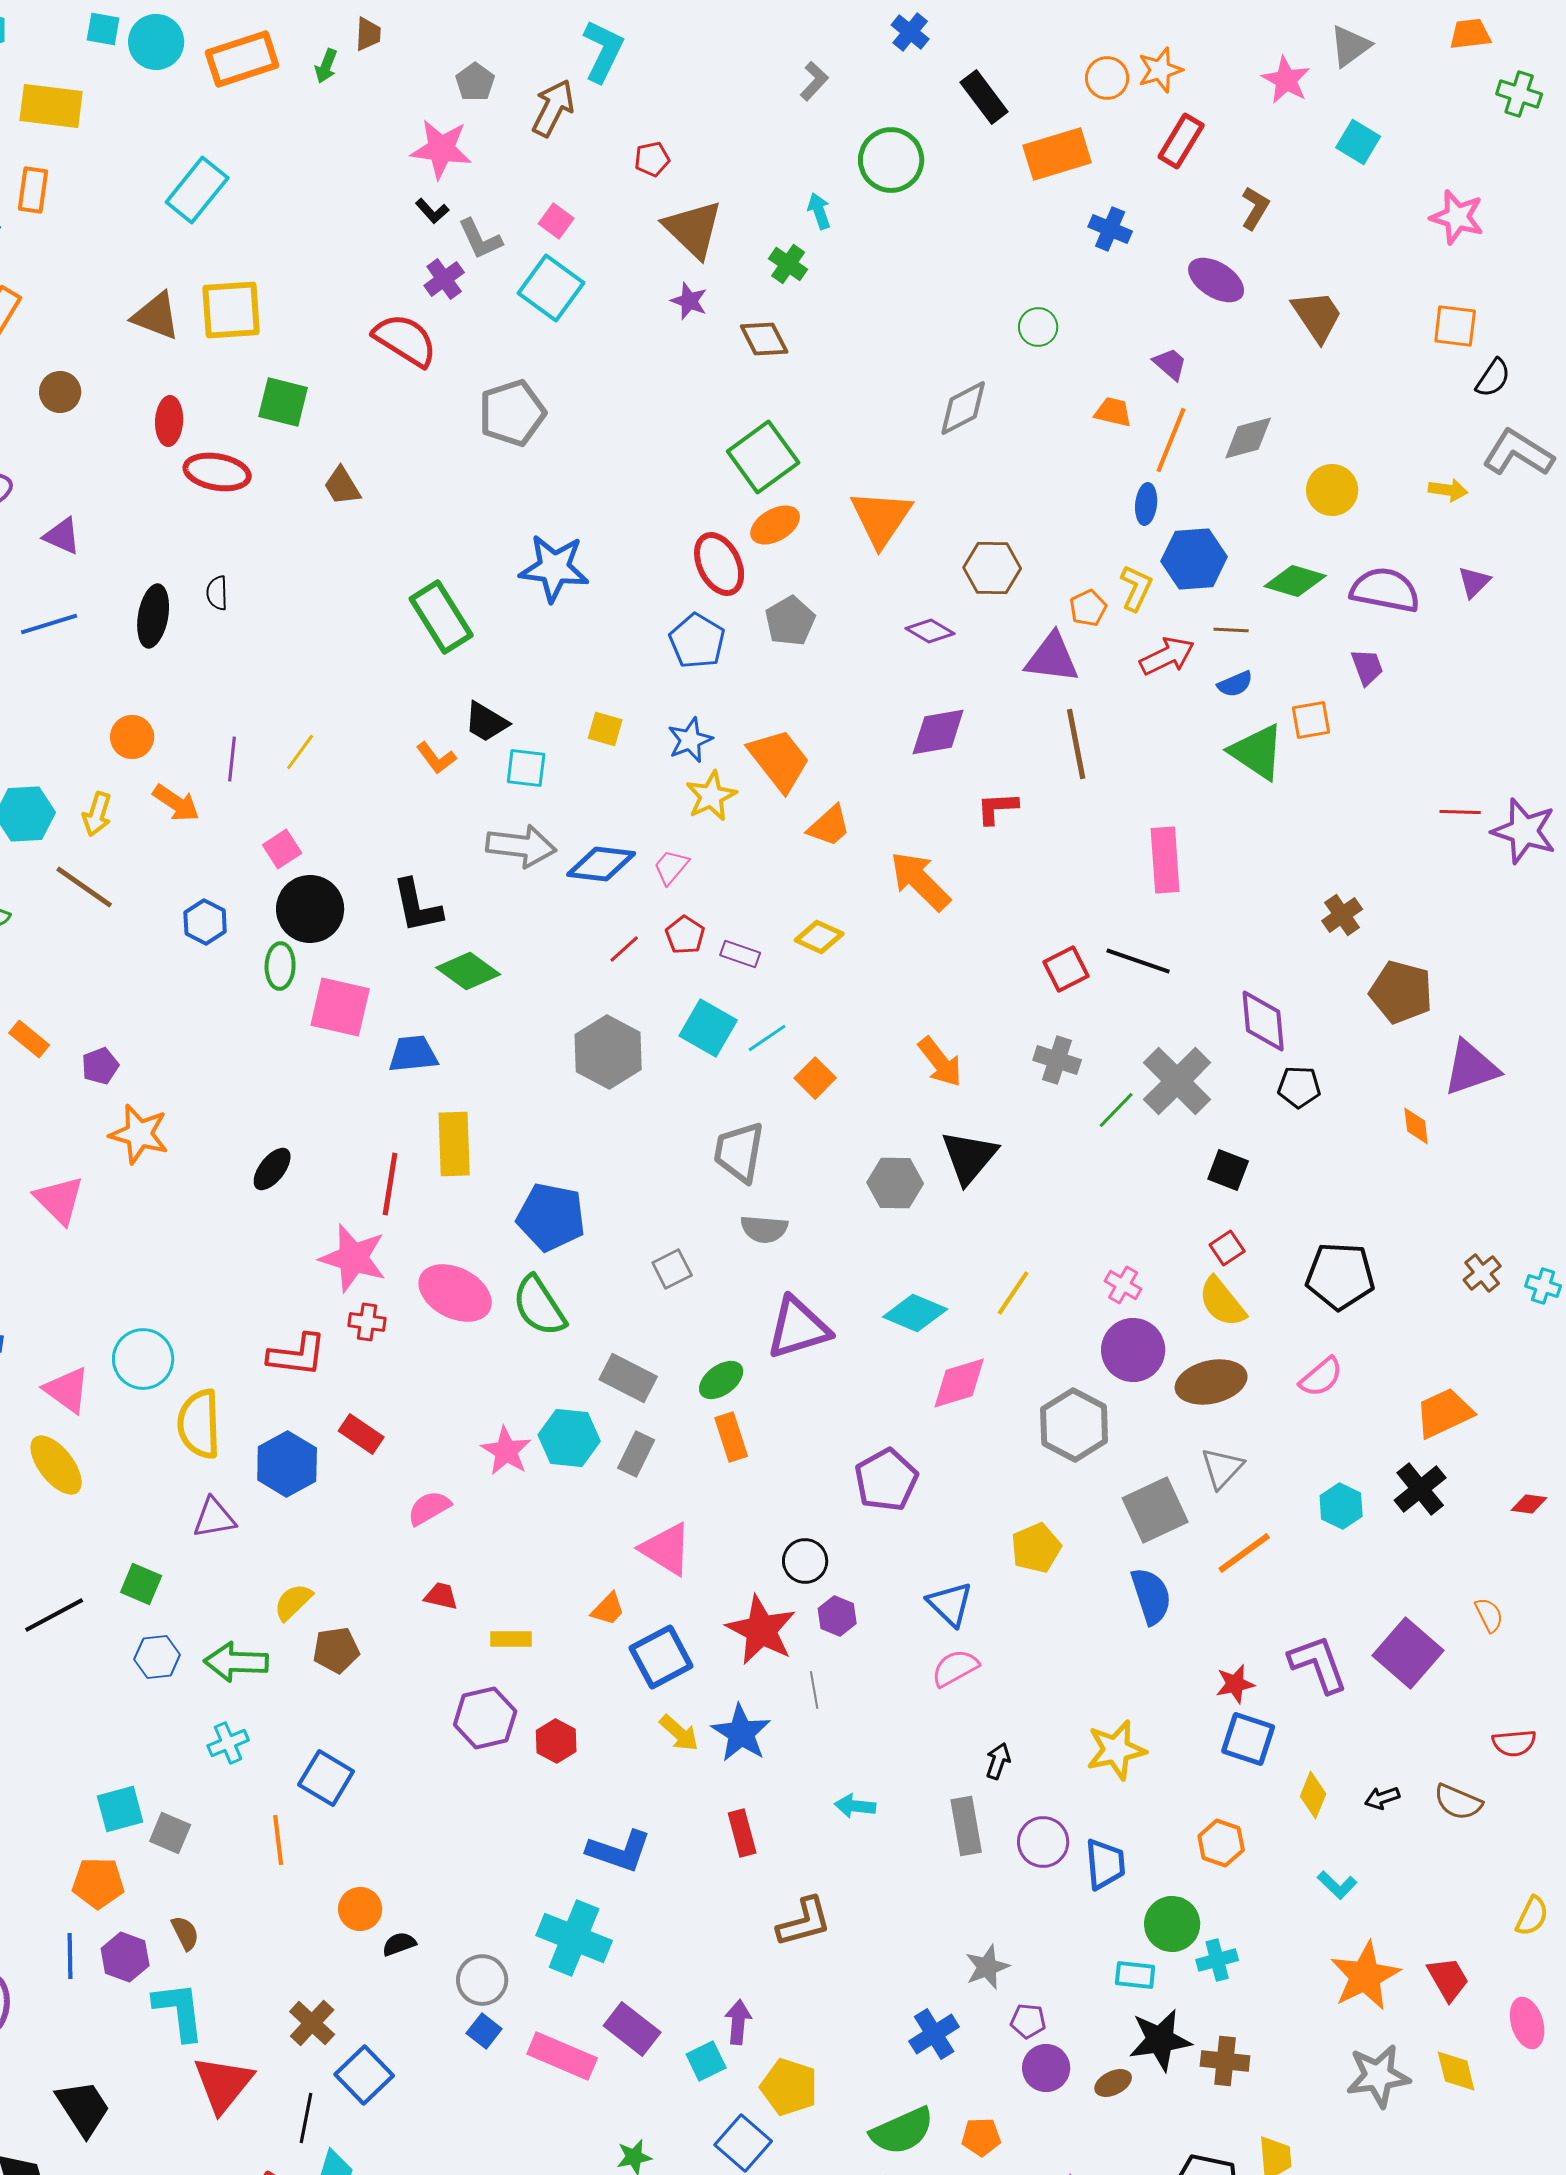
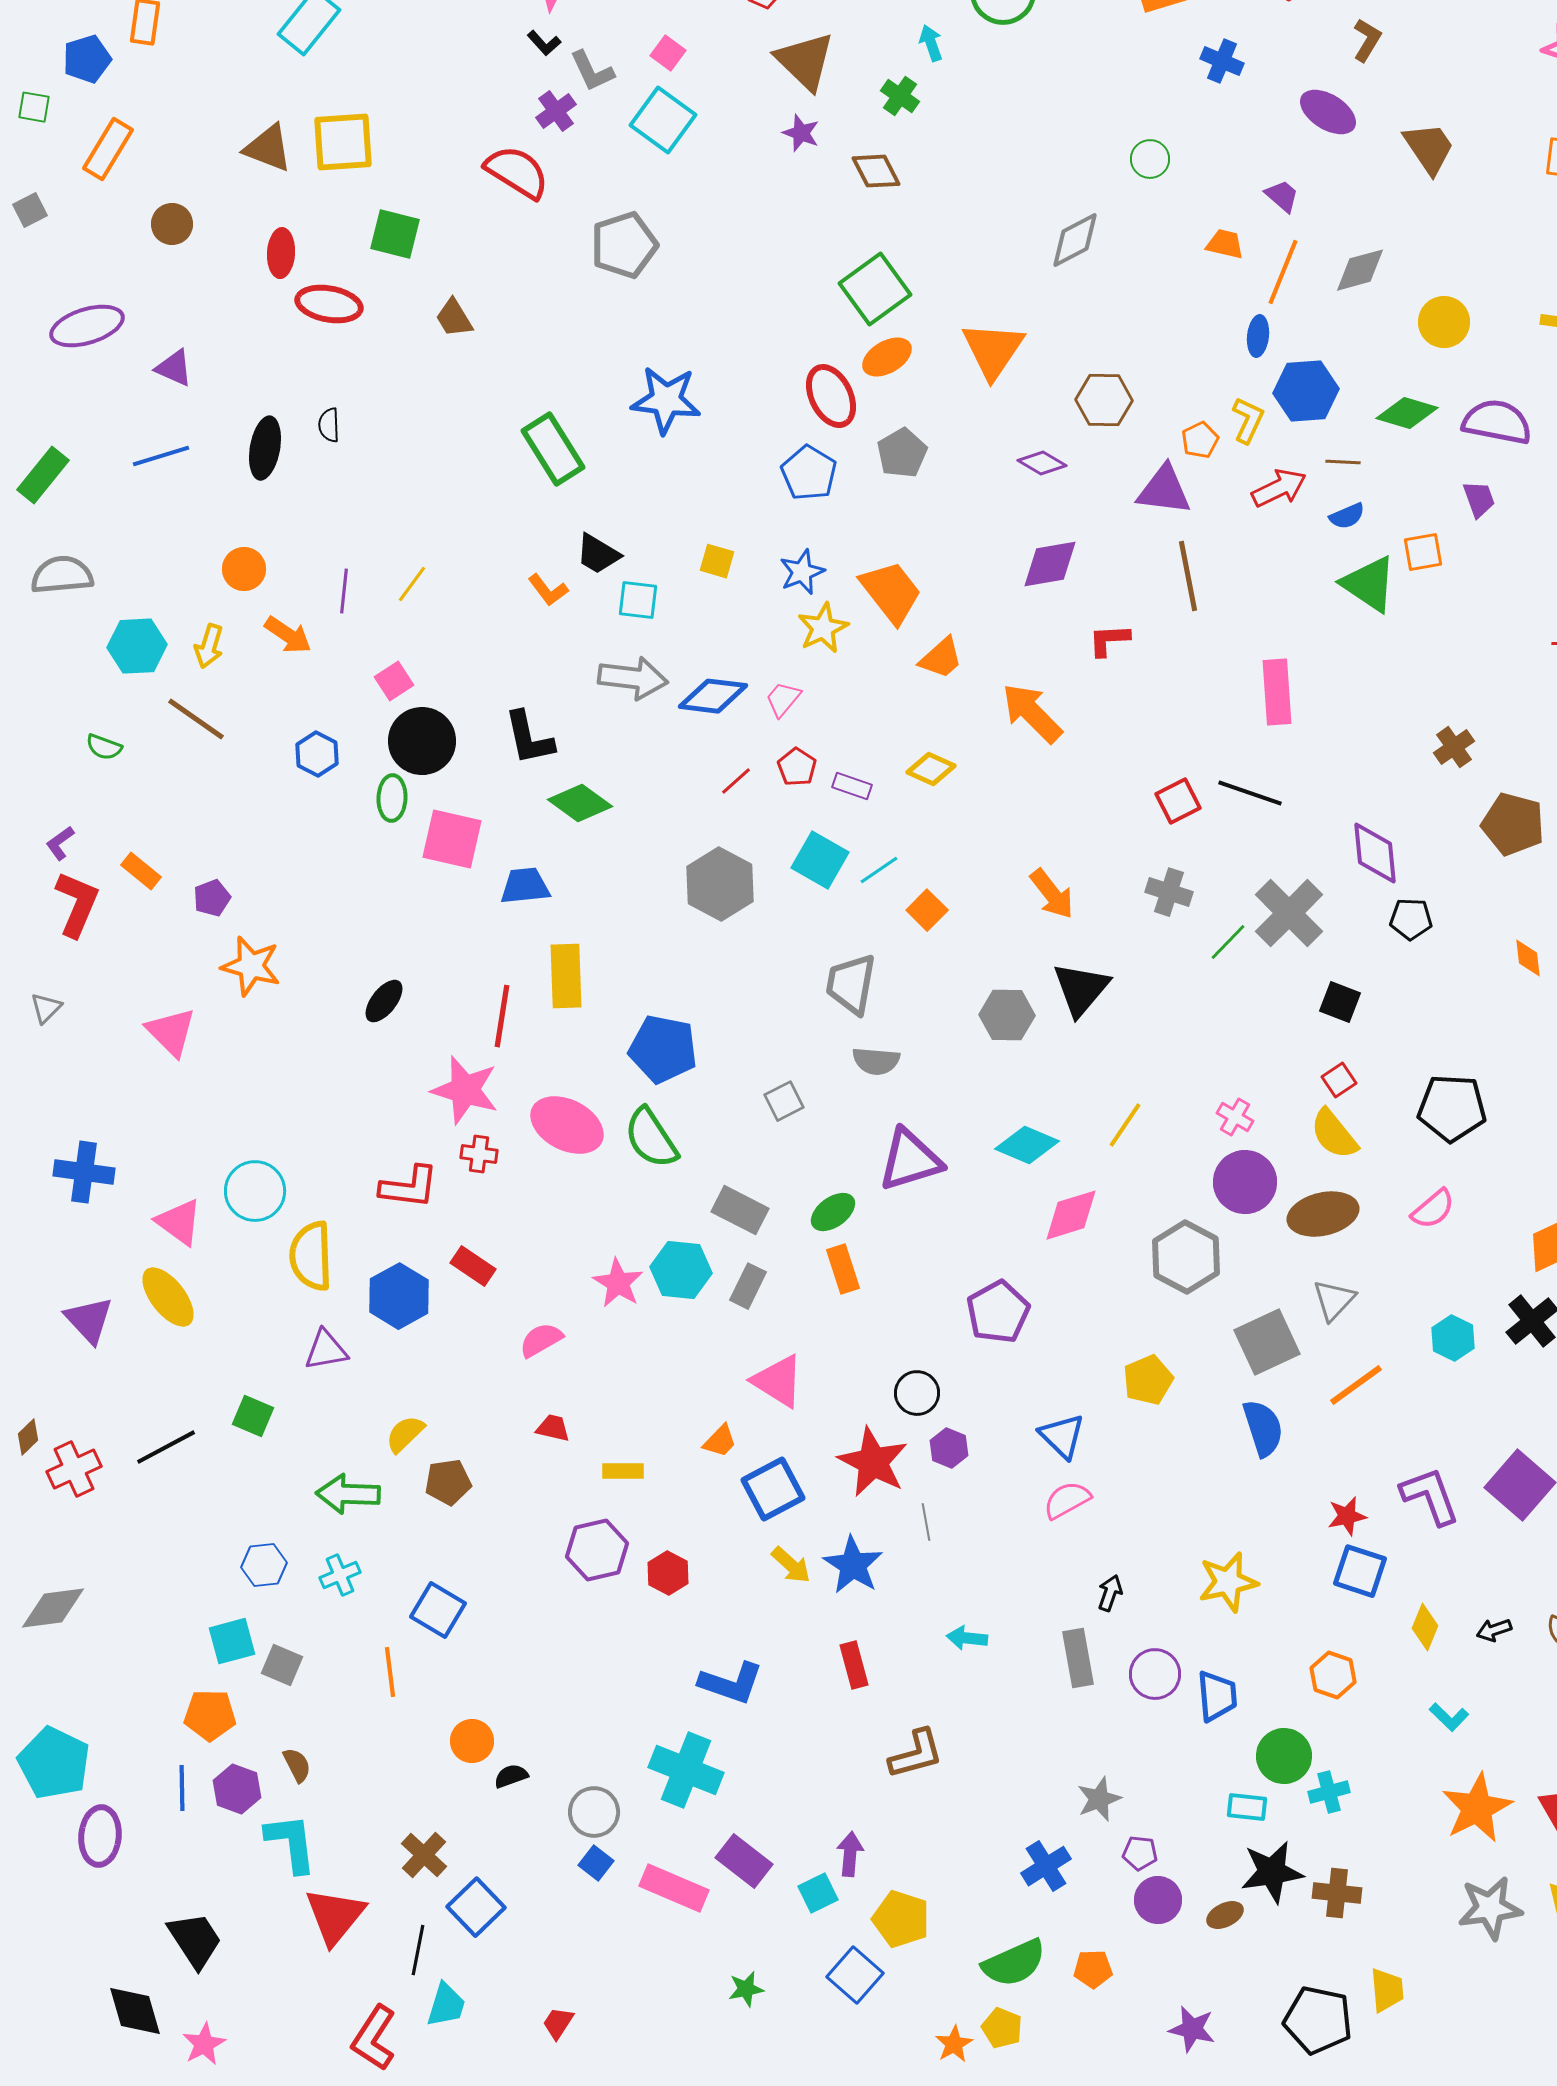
blue hexagon: (157, 1657) -> (264, 1565), moved

